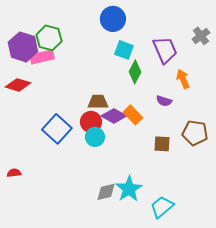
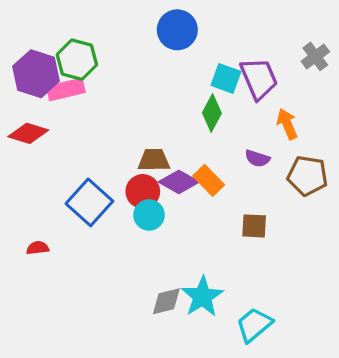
cyan square: (124, 50) -> (226, 78), moved
brown pentagon: (195, 133) -> (308, 176), moved
red semicircle: (14, 173) -> (38, 248), moved

